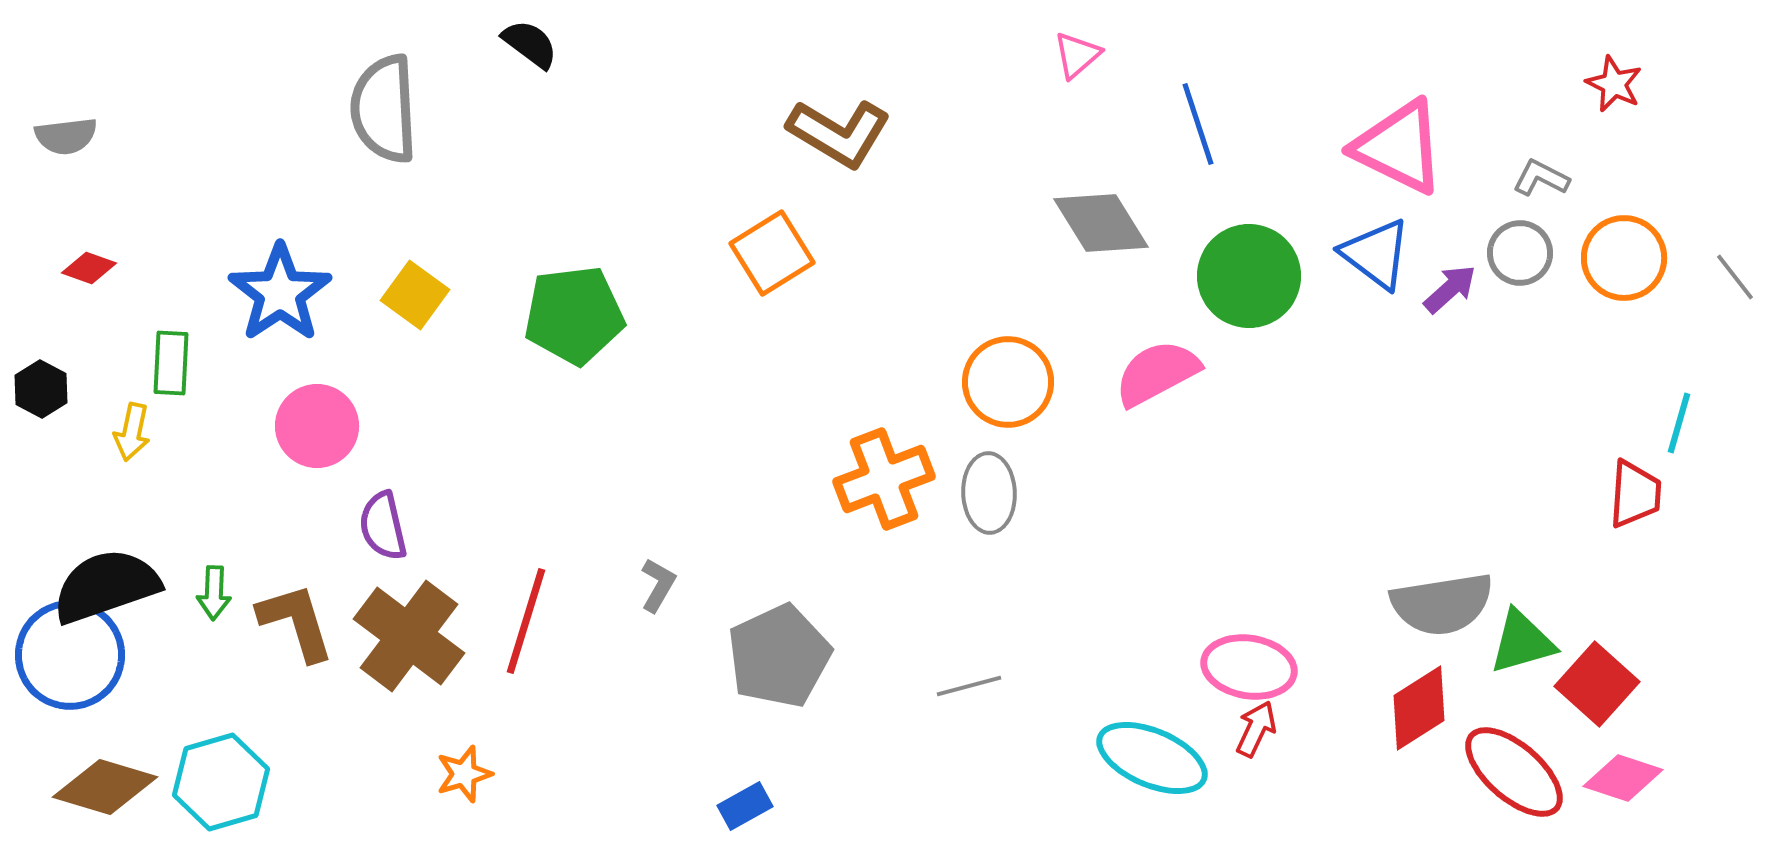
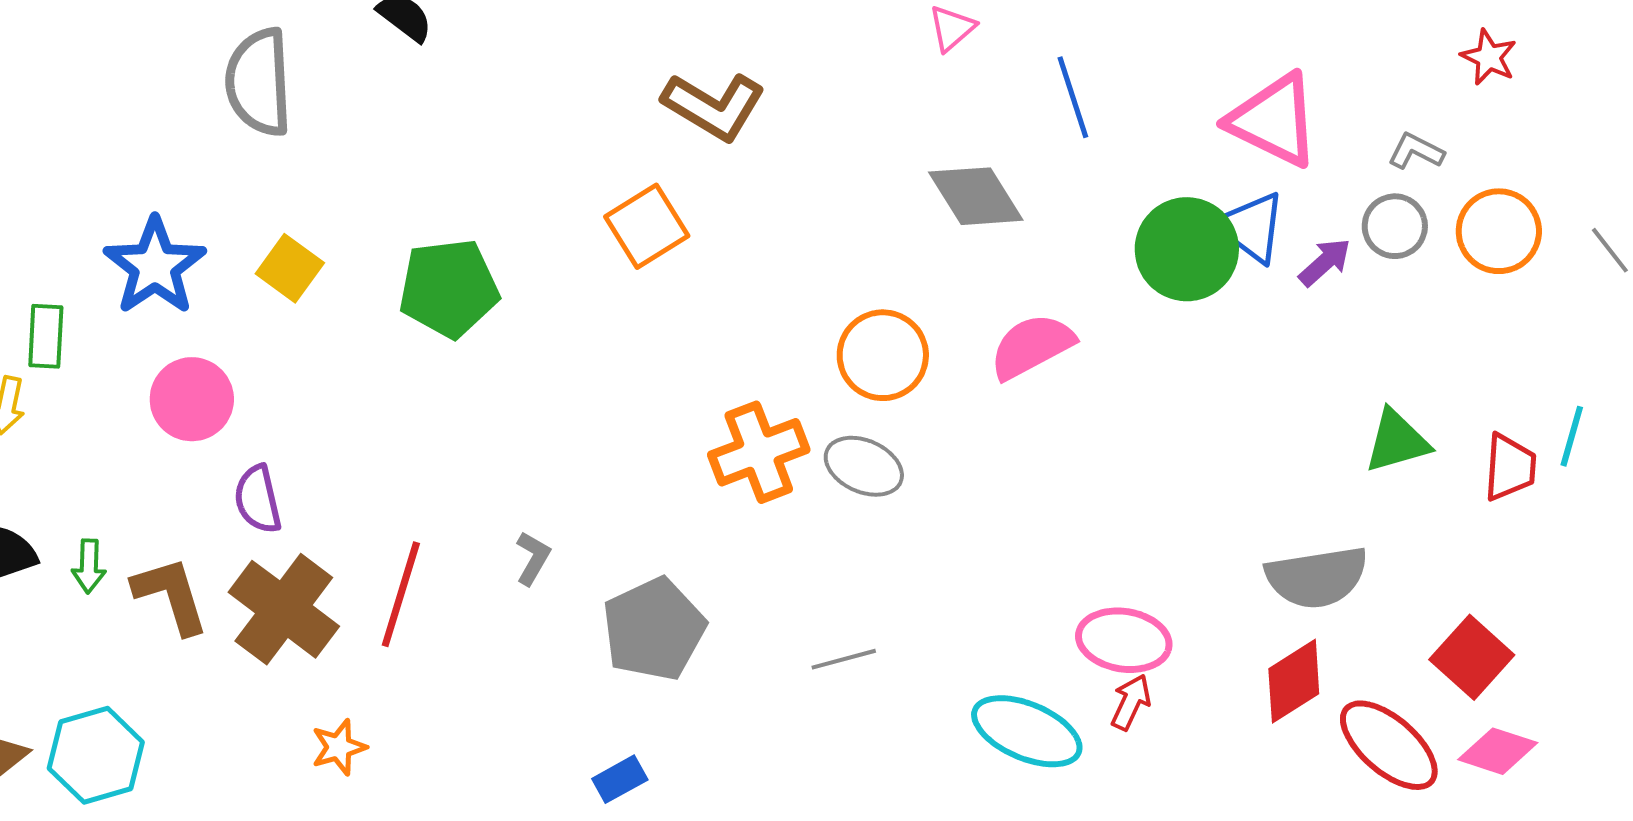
green circle: (1249, 276) -> (1187, 249), moved
cyan line: (1679, 423) -> (1572, 436), moved
gray ellipse: (989, 493) -> (864, 466), turned -64
green triangle: (1522, 642) -> (1397, 441), moved

